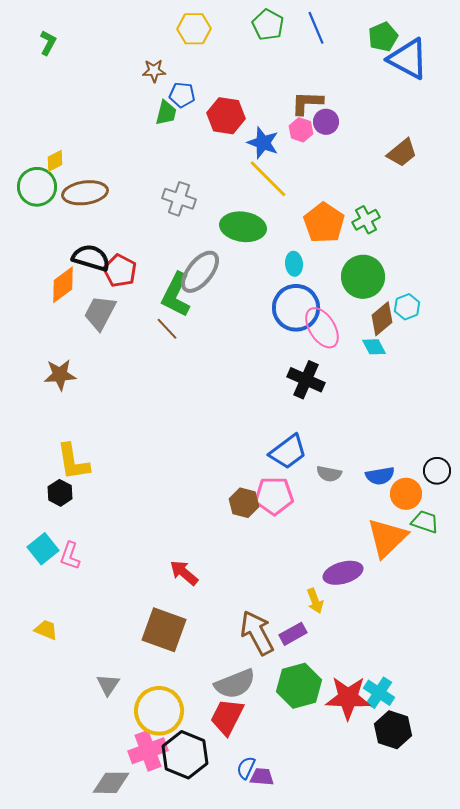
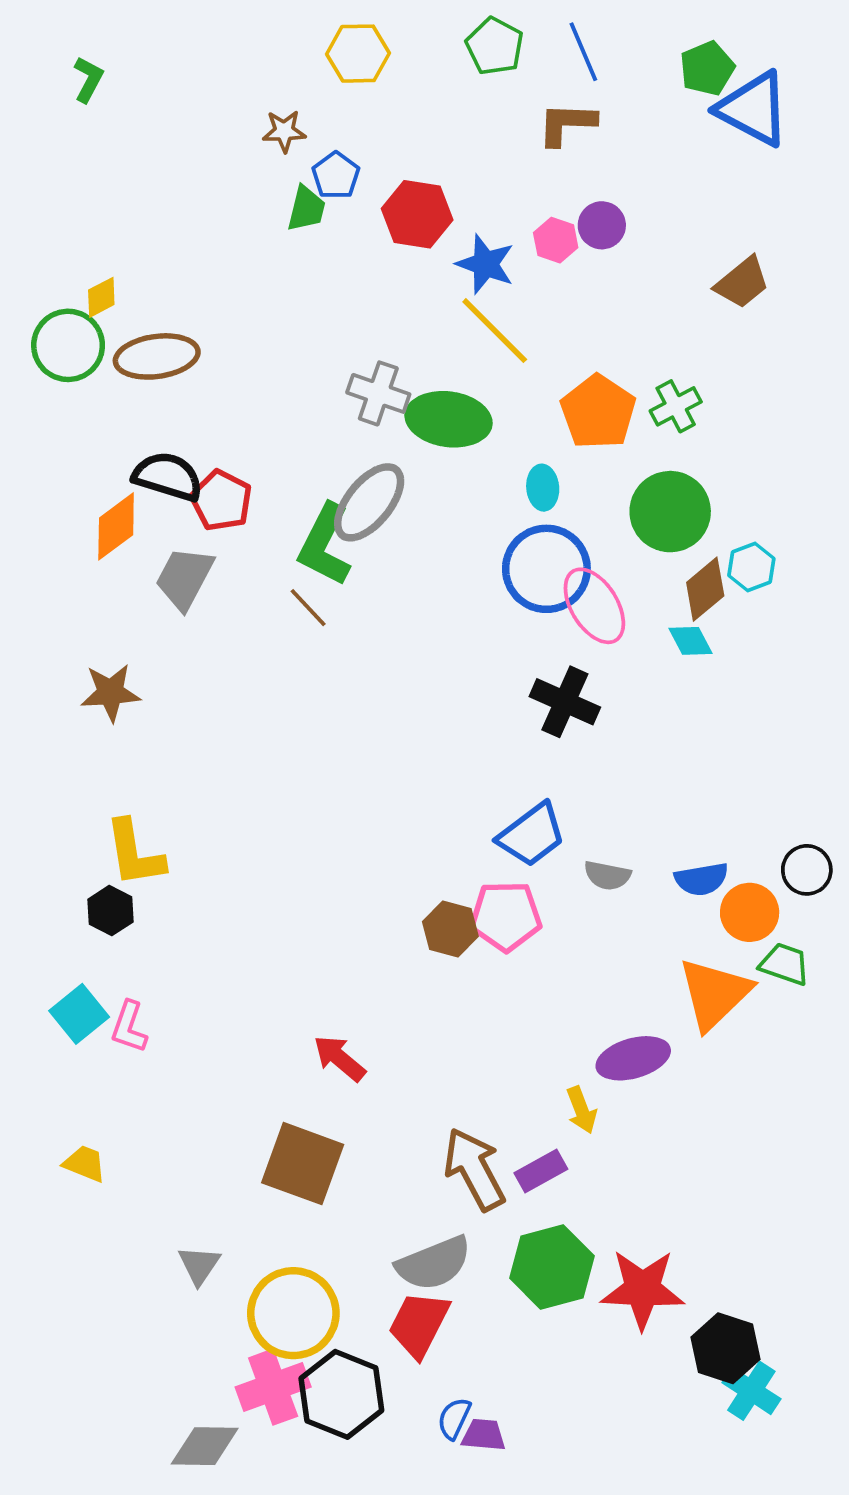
blue pentagon: (182, 95) -> (336, 175), turned 30
brown L-shape: (307, 103) -> (567, 124), moved
gray cross: (179, 199) -> (378, 393), moved
cyan cross: (379, 693) -> (751, 1391), moved

